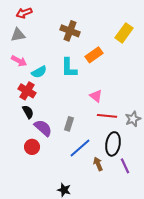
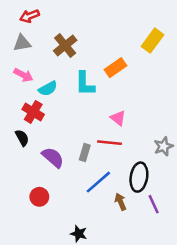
brown cross: (70, 31) -> (65, 46), moved, turned 30
black semicircle: (28, 112) -> (22, 138), moved
red line: (107, 116) -> (109, 143), moved
red circle: (32, 147) -> (39, 197), moved

